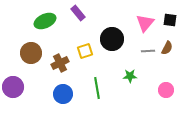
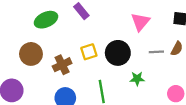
pink triangle: (145, 23) -> (140, 22), moved
black circle: (112, 39) -> (118, 53), moved

